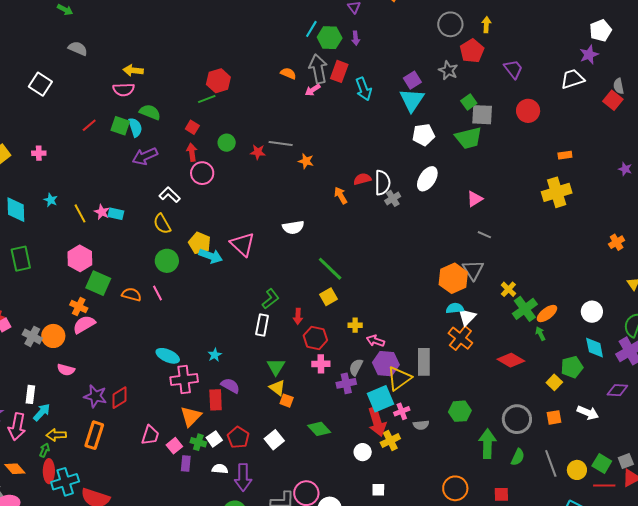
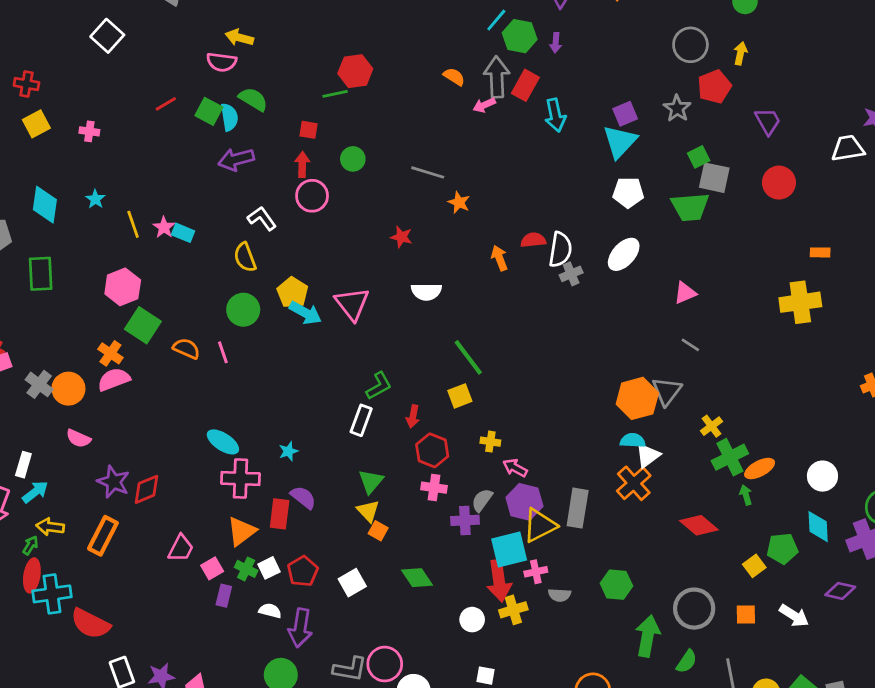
red square: (192, 127) -> (309, 130), turned -32
red star: (258, 152) -> (401, 237), moved

